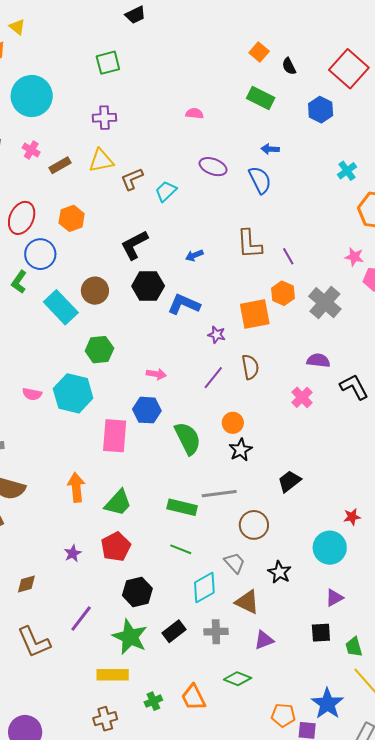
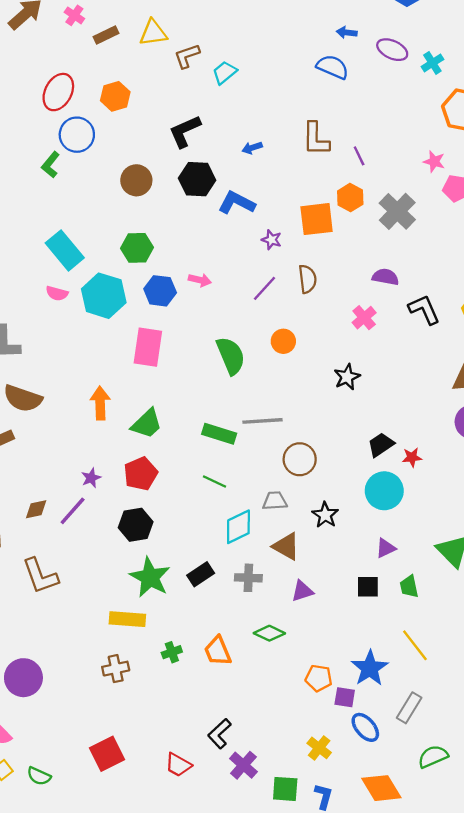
purple ellipse: (213, 167) -> (392, 50), moved
blue semicircle: (260, 180) -> (333, 67), turned -44
cyan rectangle: (61, 307) -> (65, 250), moved
blue hexagon: (147, 410) -> (160, 291), moved
black star: (241, 450) -> (347, 377), moved
black trapezoid: (289, 481) -> (381, 445), moved
gray trapezoid: (235, 563) -> (275, 501), turned -55
black hexagon: (137, 592) -> (136, 525), moved
purple line: (81, 618) -> (73, 511), moved
green trapezoid: (354, 647) -> (409, 586), moved

